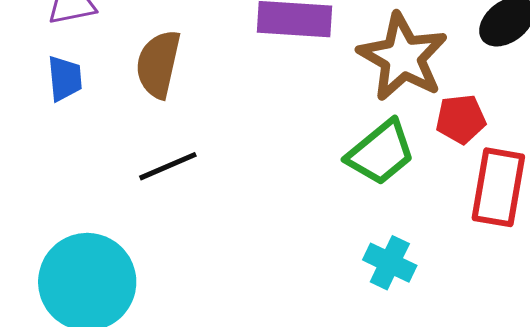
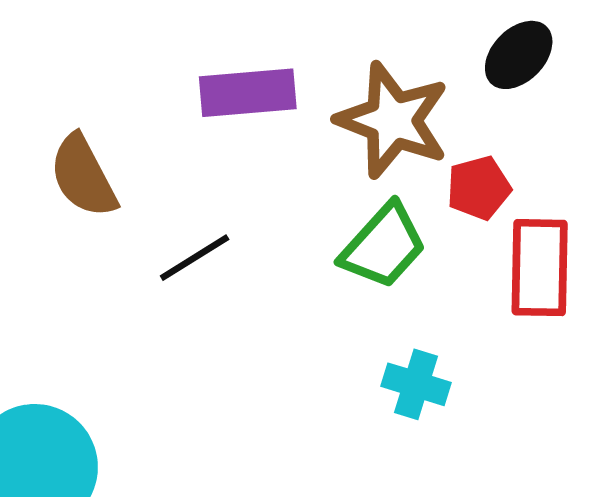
brown semicircle: (158, 64) -> (83, 176), turned -32
black line: (168, 166) -> (195, 258), moved

